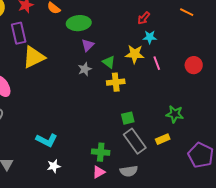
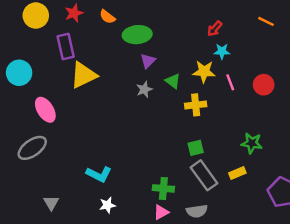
red circle: (194, 65) -> (264, 85), moved
yellow cross: (116, 82) -> (196, 105), moved

